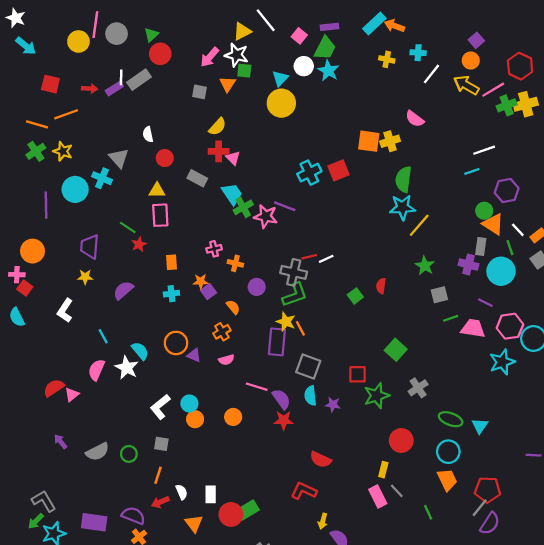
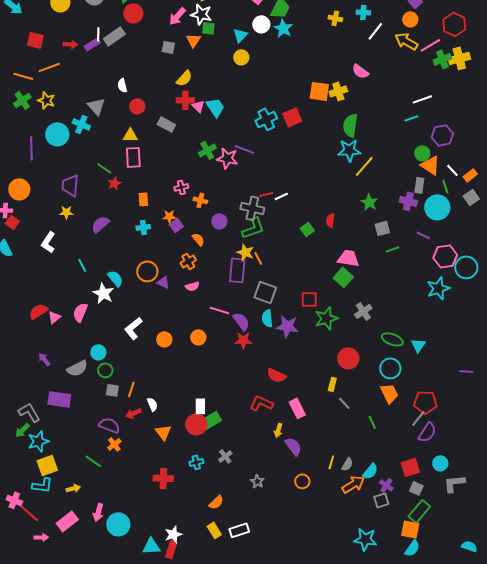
yellow circle: (281, 103) -> (241, 57), size x0.6
cyan trapezoid: (232, 194) -> (215, 107), moved
pink trapezoid: (473, 328) -> (348, 258), moved
pink semicircle: (96, 370) -> (80, 312), moved
cyan circle: (189, 403) -> (98, 352), moved
purple star: (333, 405) -> (287, 326), size x1.6
gray square: (161, 444) -> (112, 390), moved
white rectangle: (211, 494) -> (200, 406), moved
pink rectangle: (378, 497) -> (297, 408), moved
purple rectangle: (94, 522) -> (59, 399), moved

